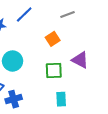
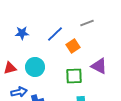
blue line: (24, 14) -> (55, 34), moved

